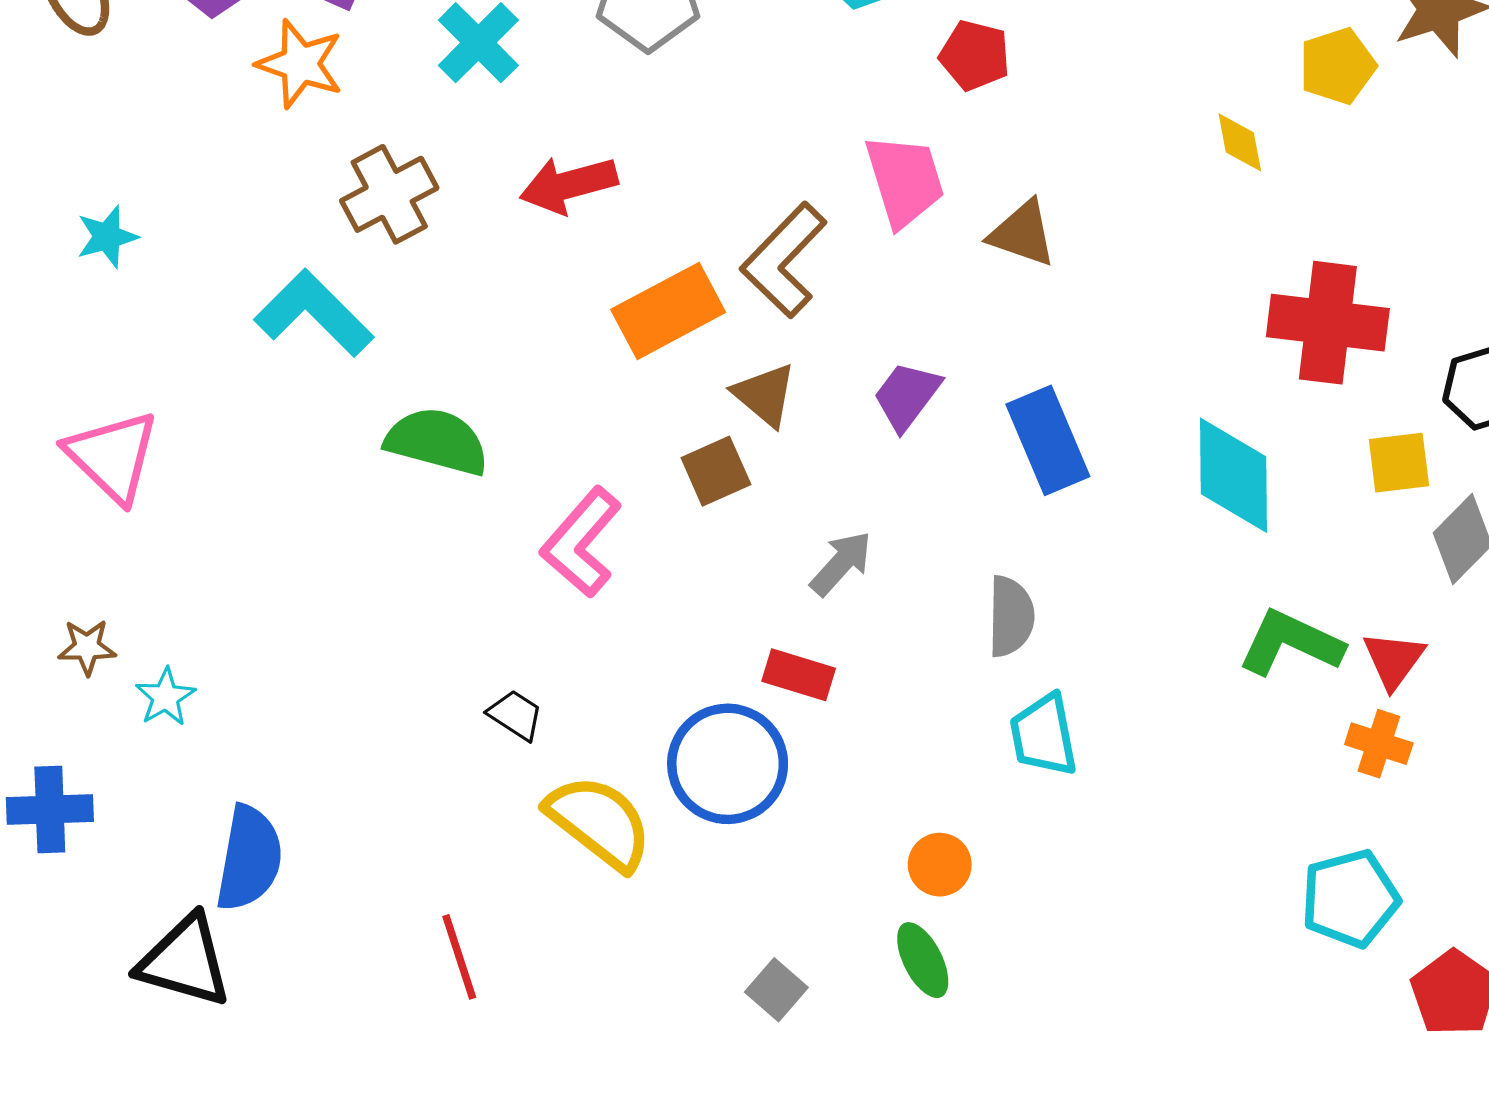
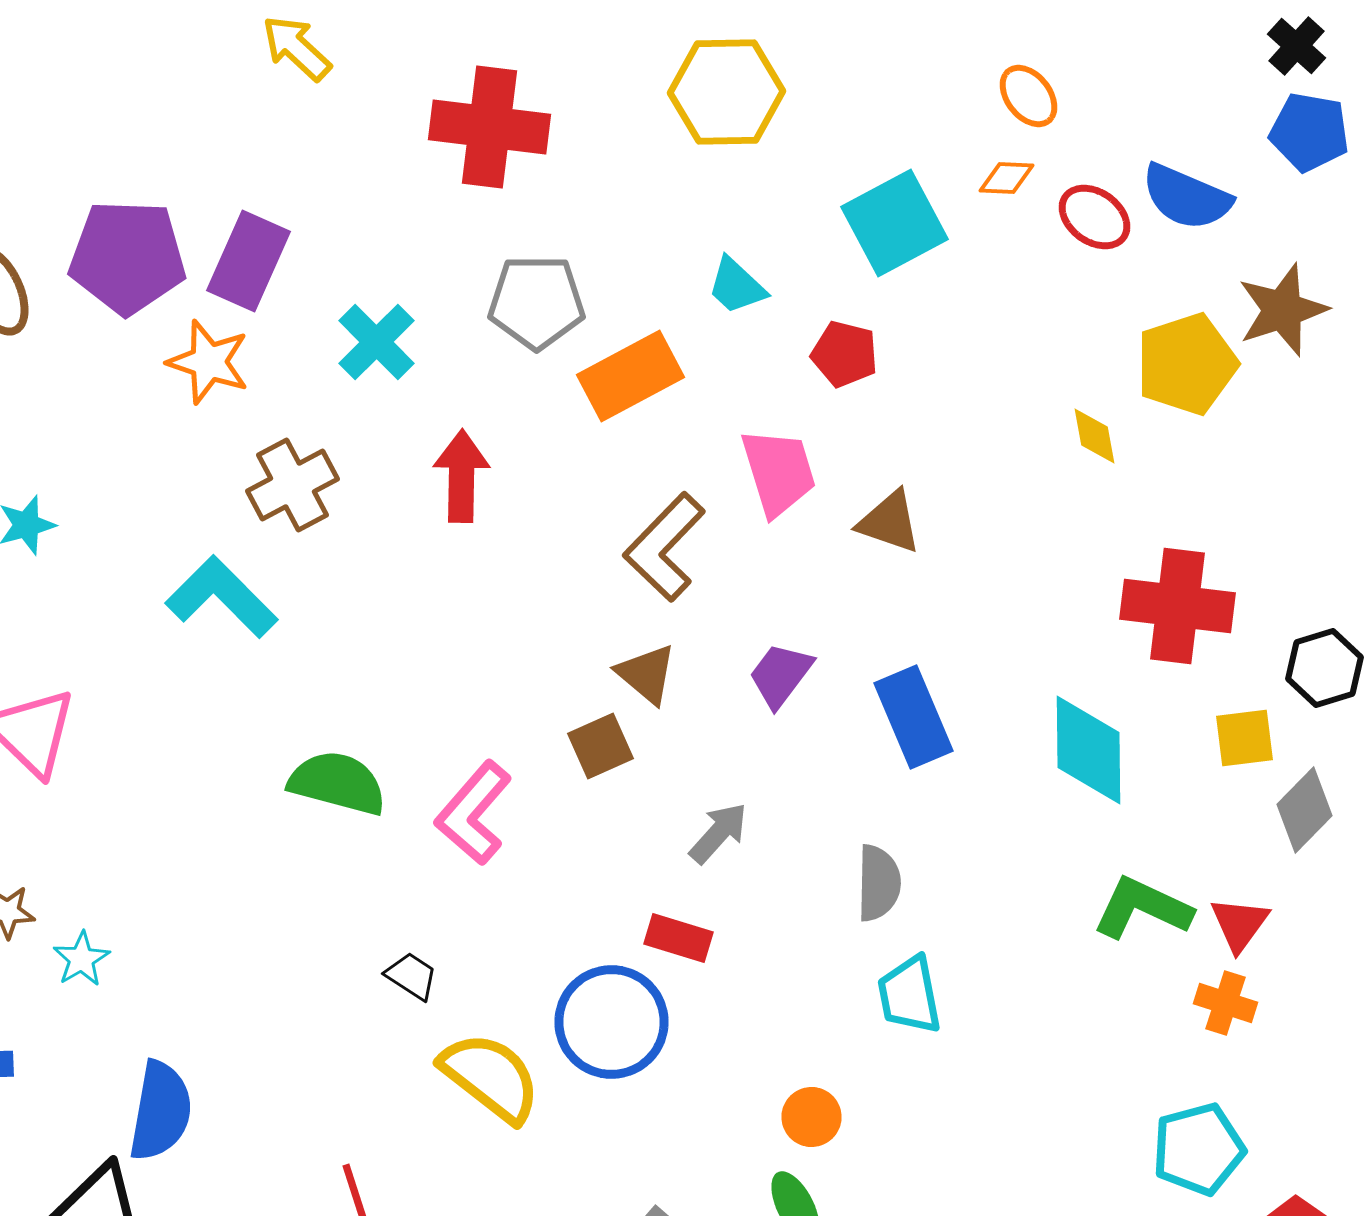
yellow pentagon: (1337, 66) -> (1186, 364), size x1.4
red arrow: (568, 185) -> (462, 476), turned 106
orange rectangle: (668, 311) -> (630, 376), moved
green semicircle: (437, 441) -> (338, 783), moved

